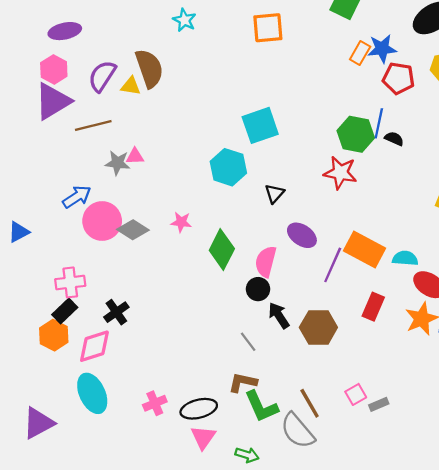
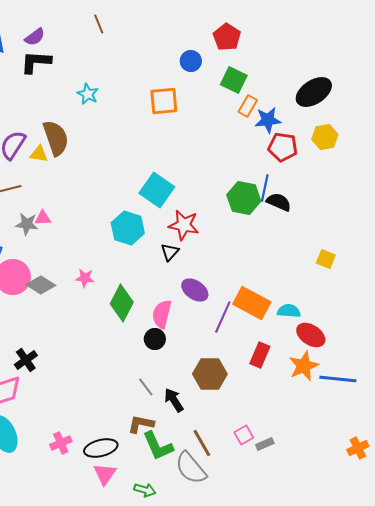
orange rectangle: (360, 53) -> (248, 106), moved
cyan square: (260, 125) -> (157, 190), turned -36
black semicircle: (394, 139) -> (279, 202), size x1.4
red star: (340, 173) -> (184, 225), moved
black arrow: (279, 315) -> (174, 400), moved

